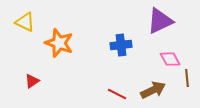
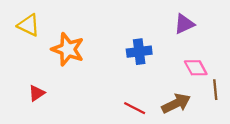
purple triangle: (160, 21) -> (184, 24), size x0.7

